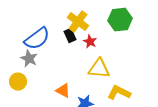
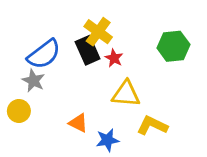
green hexagon: (120, 20) -> (173, 46), moved
black rectangle: (70, 36) -> (88, 50), size x1.5

